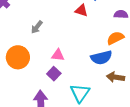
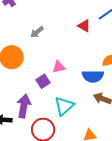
pink triangle: (58, 55) -> (59, 67), moved, turned -32

